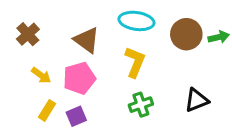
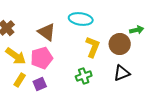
brown circle: (186, 34) -> (120, 44), moved
yellow L-shape: (135, 62) -> (93, 47), moved
yellow arrow: (41, 75) -> (16, 56), size x1.5

